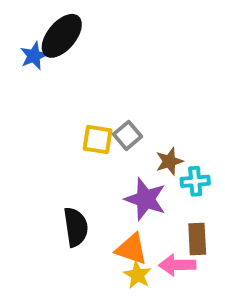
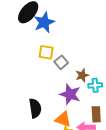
blue star: (34, 56) -> (44, 22), moved, size x1.5
yellow square: (98, 139) -> (46, 52), moved

